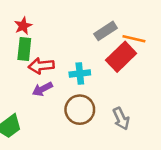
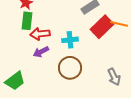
orange line: (134, 39) -> (119, 24), moved
gray arrow: (121, 119) -> (114, 77), moved

